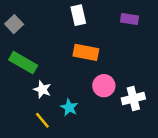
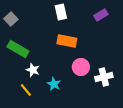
purple rectangle: (130, 19) -> (101, 15), turned -40
yellow line: (42, 120) -> (26, 90), moved

